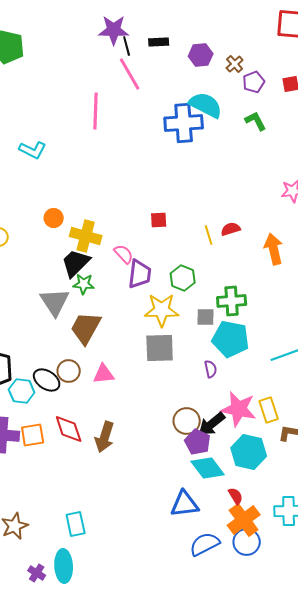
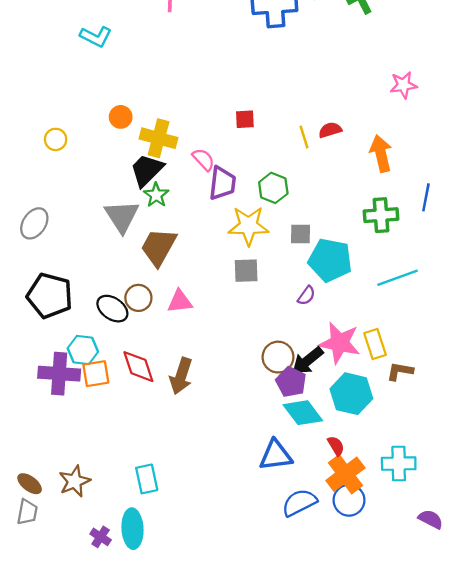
green star: (84, 284) -> (156, 195), turned 30
green cross: (232, 301) -> (381, 215), moved
gray square: (160, 348) -> (246, 271), size x0.7
purple semicircle: (211, 369) -> (306, 296), turned 48
cyan hexagon: (22, 391) -> (83, 350), moved

